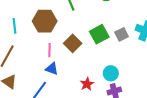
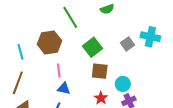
green square: (99, 34) -> (92, 47), moved
brown square: (73, 43) -> (100, 71), moved, turned -30

